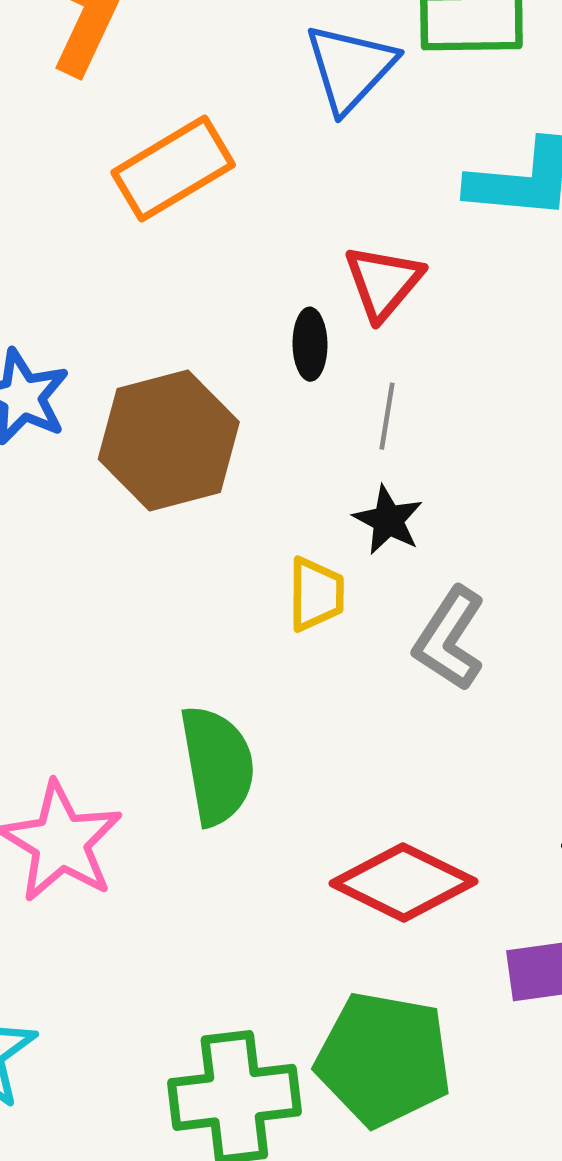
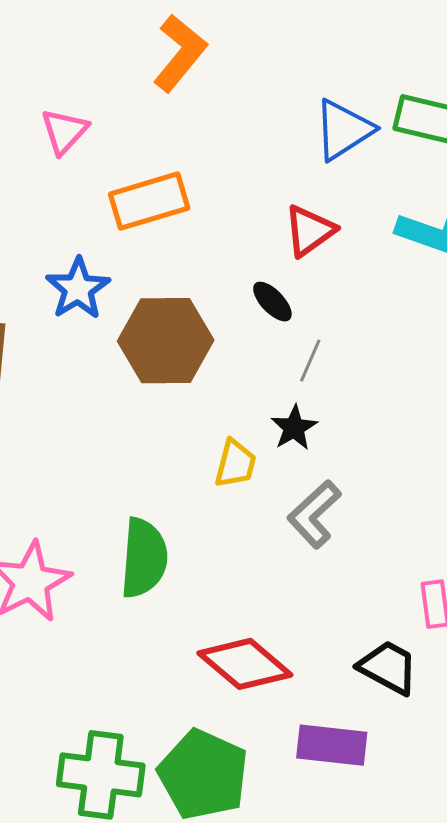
orange rectangle: (173, 169) -> (149, 201), moved
red triangle: (383, 282) -> (309, 231), moved
black ellipse: (310, 344) -> (272, 302), turned -57

